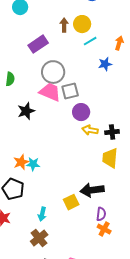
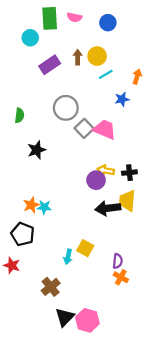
purple rectangle: (38, 44) -> (50, 65), moved
gray square: (70, 91) -> (84, 128), turned -30
pink trapezoid: (50, 92) -> (105, 129), moved
purple circle: (81, 112) -> (96, 180), moved
black arrow: (92, 190) -> (108, 208), moved
yellow square: (71, 202) -> (85, 248), turned -35
cyan arrow: (42, 214) -> (68, 257), moved

